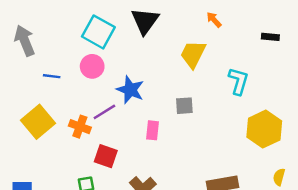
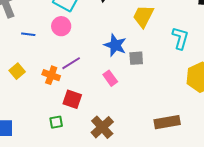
blue star: (130, 90) -> (115, 45), moved
yellow square: (38, 122) -> (17, 71), size x0.6
pink rectangle: (152, 130) -> (110, 78), turned -42

